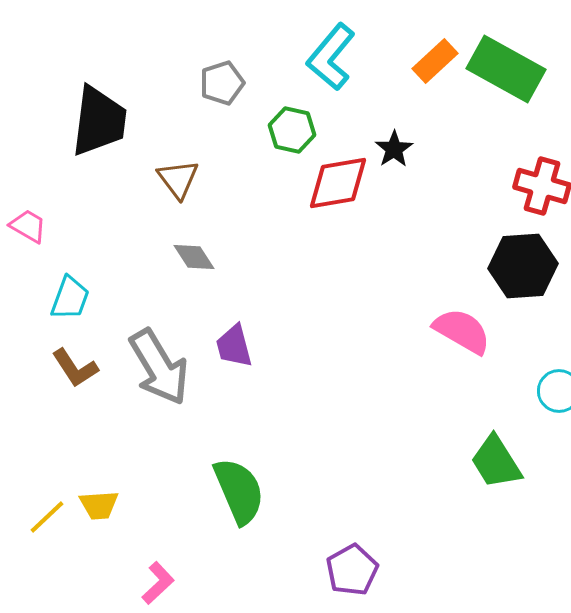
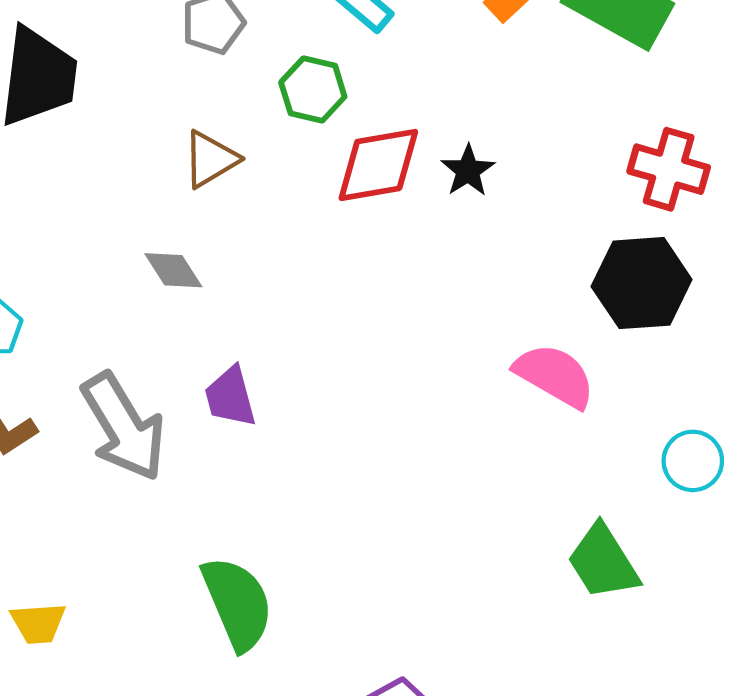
black star: (394, 149) -> (468, 171), moved
brown triangle: (178, 179) -> (210, 159), moved, turned 36

